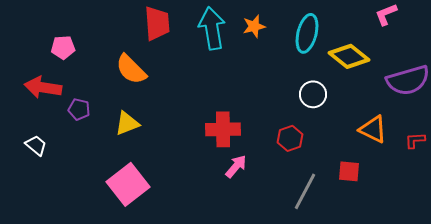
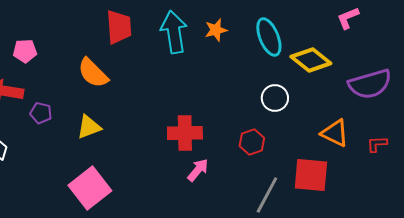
cyan ellipse: (307, 33) -> (269, 37), turned -36
red square: (349, 171) -> (311, 175), size x1.6

